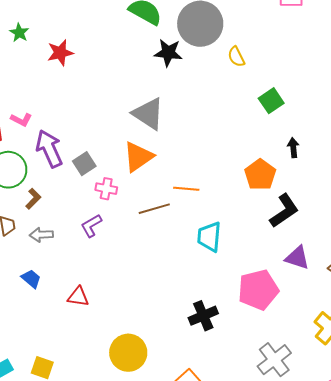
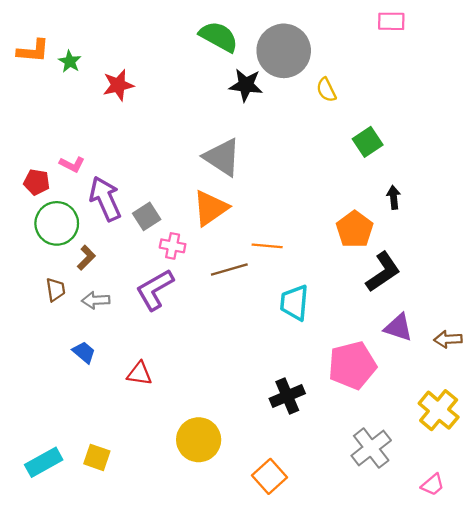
purple L-shape: (91, 226) -> (155, 290), size x1.5

